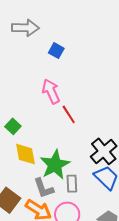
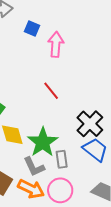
pink arrow: (51, 91) -> (56, 44), moved, turned 35

